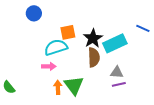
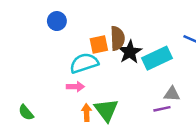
brown semicircle: (94, 57) -> (117, 38), moved
gray triangle: (117, 72) -> (172, 94), moved

